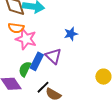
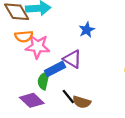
blue rectangle: (37, 61) -> (55, 69), turned 48
black line: (43, 87) -> (68, 97), turned -72

